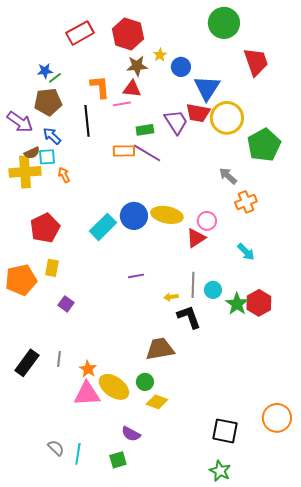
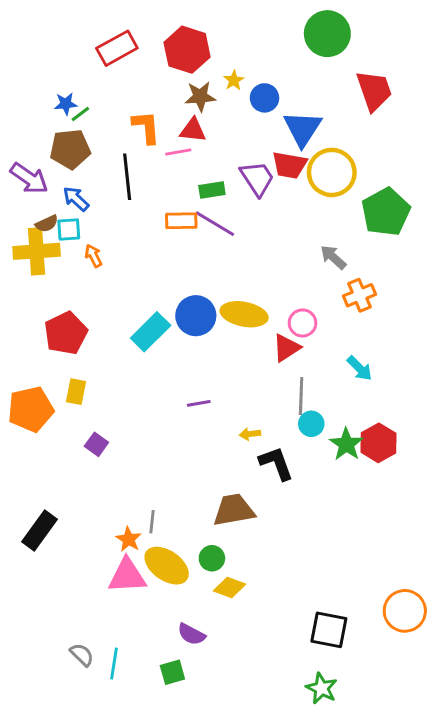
gray line: (193, 285) -> (301, 396), moved
gray line: (59, 359) -> (152, 522), moved

